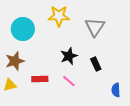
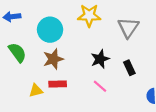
brown star: (15, 61) -> (53, 59), moved
red rectangle: (40, 79) -> (58, 84), moved

